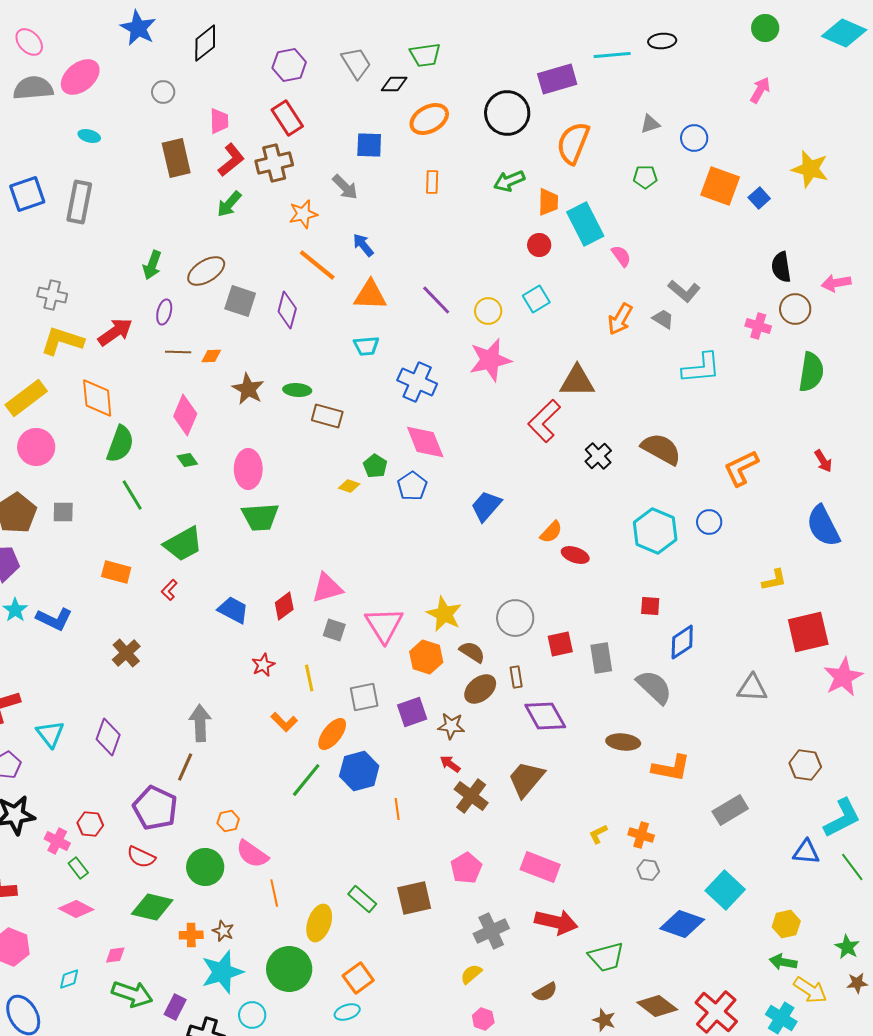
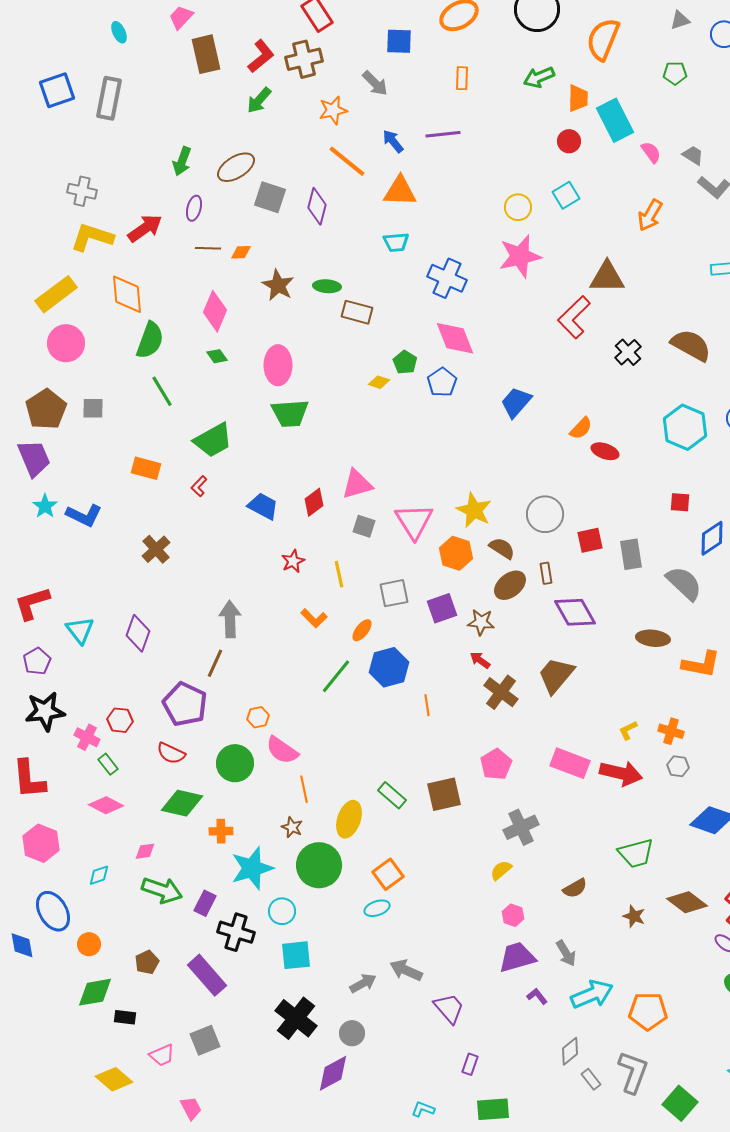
pink trapezoid: (219, 121) -> (181, 17), moved, turned -136
cyan ellipse: (89, 136) -> (119, 32), turned 50
purple line: (436, 300) -> (443, 134), moved, turned -52
gray trapezoid: (663, 319) -> (693, 155), moved
orange ellipse: (332, 734) -> (362, 630), size x0.7
red arrow: (556, 922) -> (621, 773), moved
brown star: (223, 931) -> (292, 827), moved

